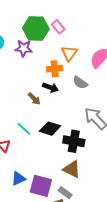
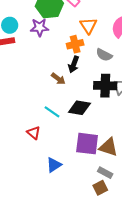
black arrow: (51, 87) -> (74, 64), turned 98
black cross: (74, 141) -> (105, 86), moved
purple square: (41, 186) -> (87, 144), moved

